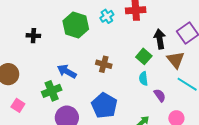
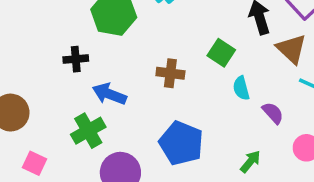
black cross: (33, 36) -> (76, 59), moved
green square: (144, 56) -> (221, 53), moved

